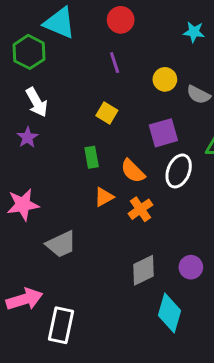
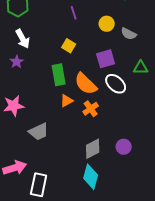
green rectangle: (92, 157) -> (59, 75), size x1.5
orange semicircle: (133, 171) -> (86, 84), size x1.4
white ellipse: (179, 171) -> (116, 84), turned -70
cyan diamond: (169, 313) -> (91, 177), moved

